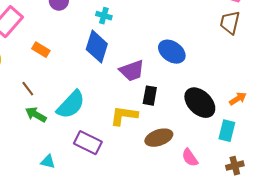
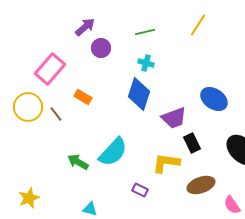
brown line: (28, 89) -> (56, 114), moved
black rectangle: (150, 96) -> (192, 143), turned -36
purple rectangle: (88, 143) -> (140, 190), moved, size x0.6

